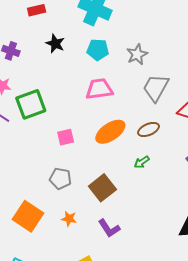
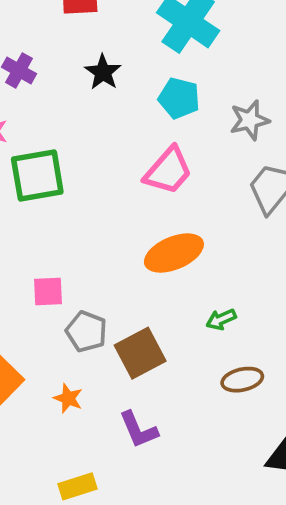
pink trapezoid: (99, 89) -> (168, 171), turned 128
brown ellipse: (149, 129) -> (242, 380), moved
pink square: (66, 137) -> (48, 291), moved
gray pentagon: (60, 179) -> (86, 331), moved

